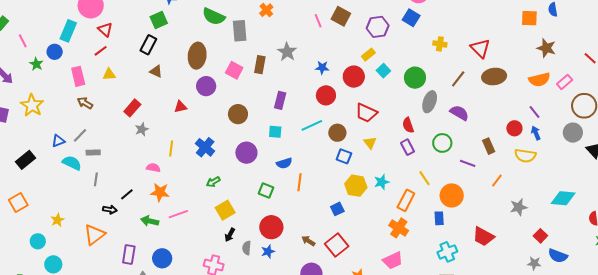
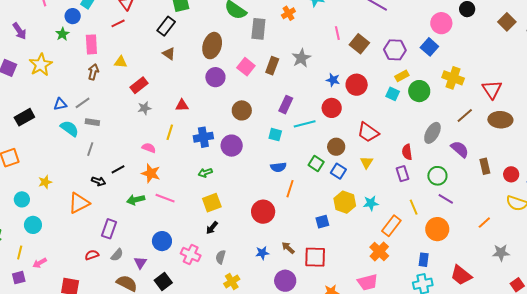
brown square: (341, 16) -> (359, 44), moved
yellow cross: (440, 44) -> (453, 78), size x1.5
yellow rectangle: (368, 55) -> (402, 76), moved
green star: (36, 64) -> (62, 34), moved
cyan square: (383, 71) -> (393, 94), turned -32
yellow triangle: (109, 74) -> (121, 62), moved
red circle: (354, 77) -> (357, 85), moved
green circle: (415, 78) -> (419, 91), moved
brown arrow: (85, 103) -> (93, 72), turned 63
red triangle: (180, 107) -> (182, 105), moved
cyan line: (312, 125) -> (305, 124), moved
brown rectangle: (489, 146) -> (485, 166), moved
blue cross: (205, 147) -> (203, 137), turned 30
purple circle: (246, 153) -> (232, 146), moved
purple line: (468, 163) -> (446, 199), moved
green square: (266, 190) -> (316, 164), moved
pink line: (178, 214) -> (165, 198), turned 30
blue rectangle: (439, 218) -> (424, 260), moved
green arrow: (150, 221) -> (136, 200), turned -36
red circle: (271, 227) -> (263, 212), moved
red square: (337, 245) -> (315, 257), turned 30
gray semicircle: (247, 248) -> (221, 257), moved
blue star: (268, 251) -> (262, 253), moved
blue circle: (162, 258) -> (162, 241), moved

